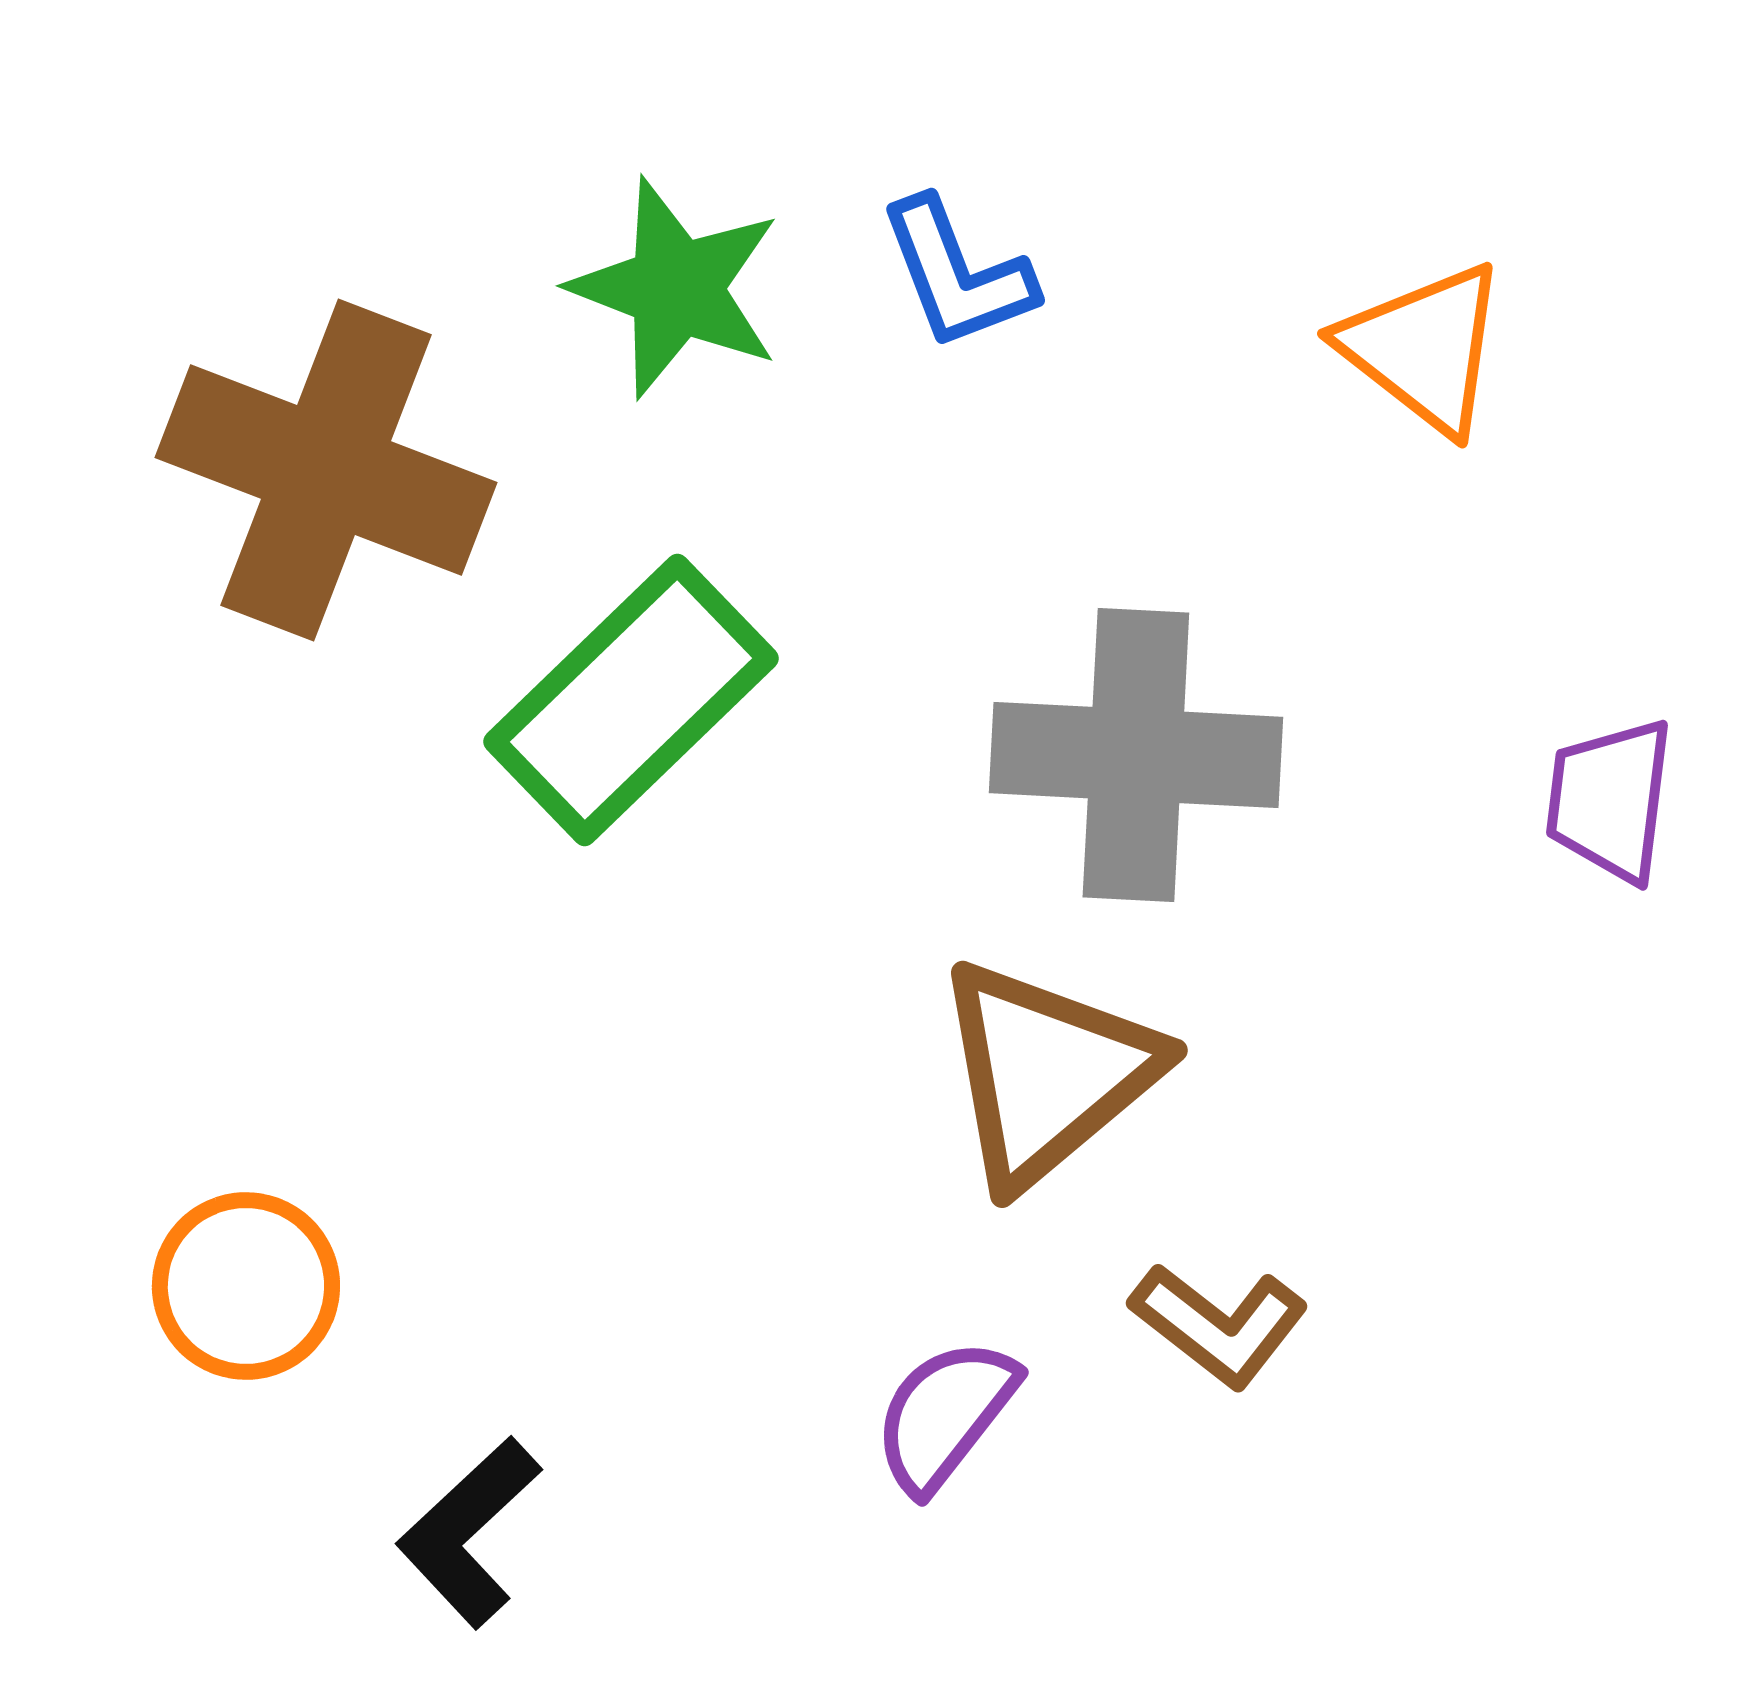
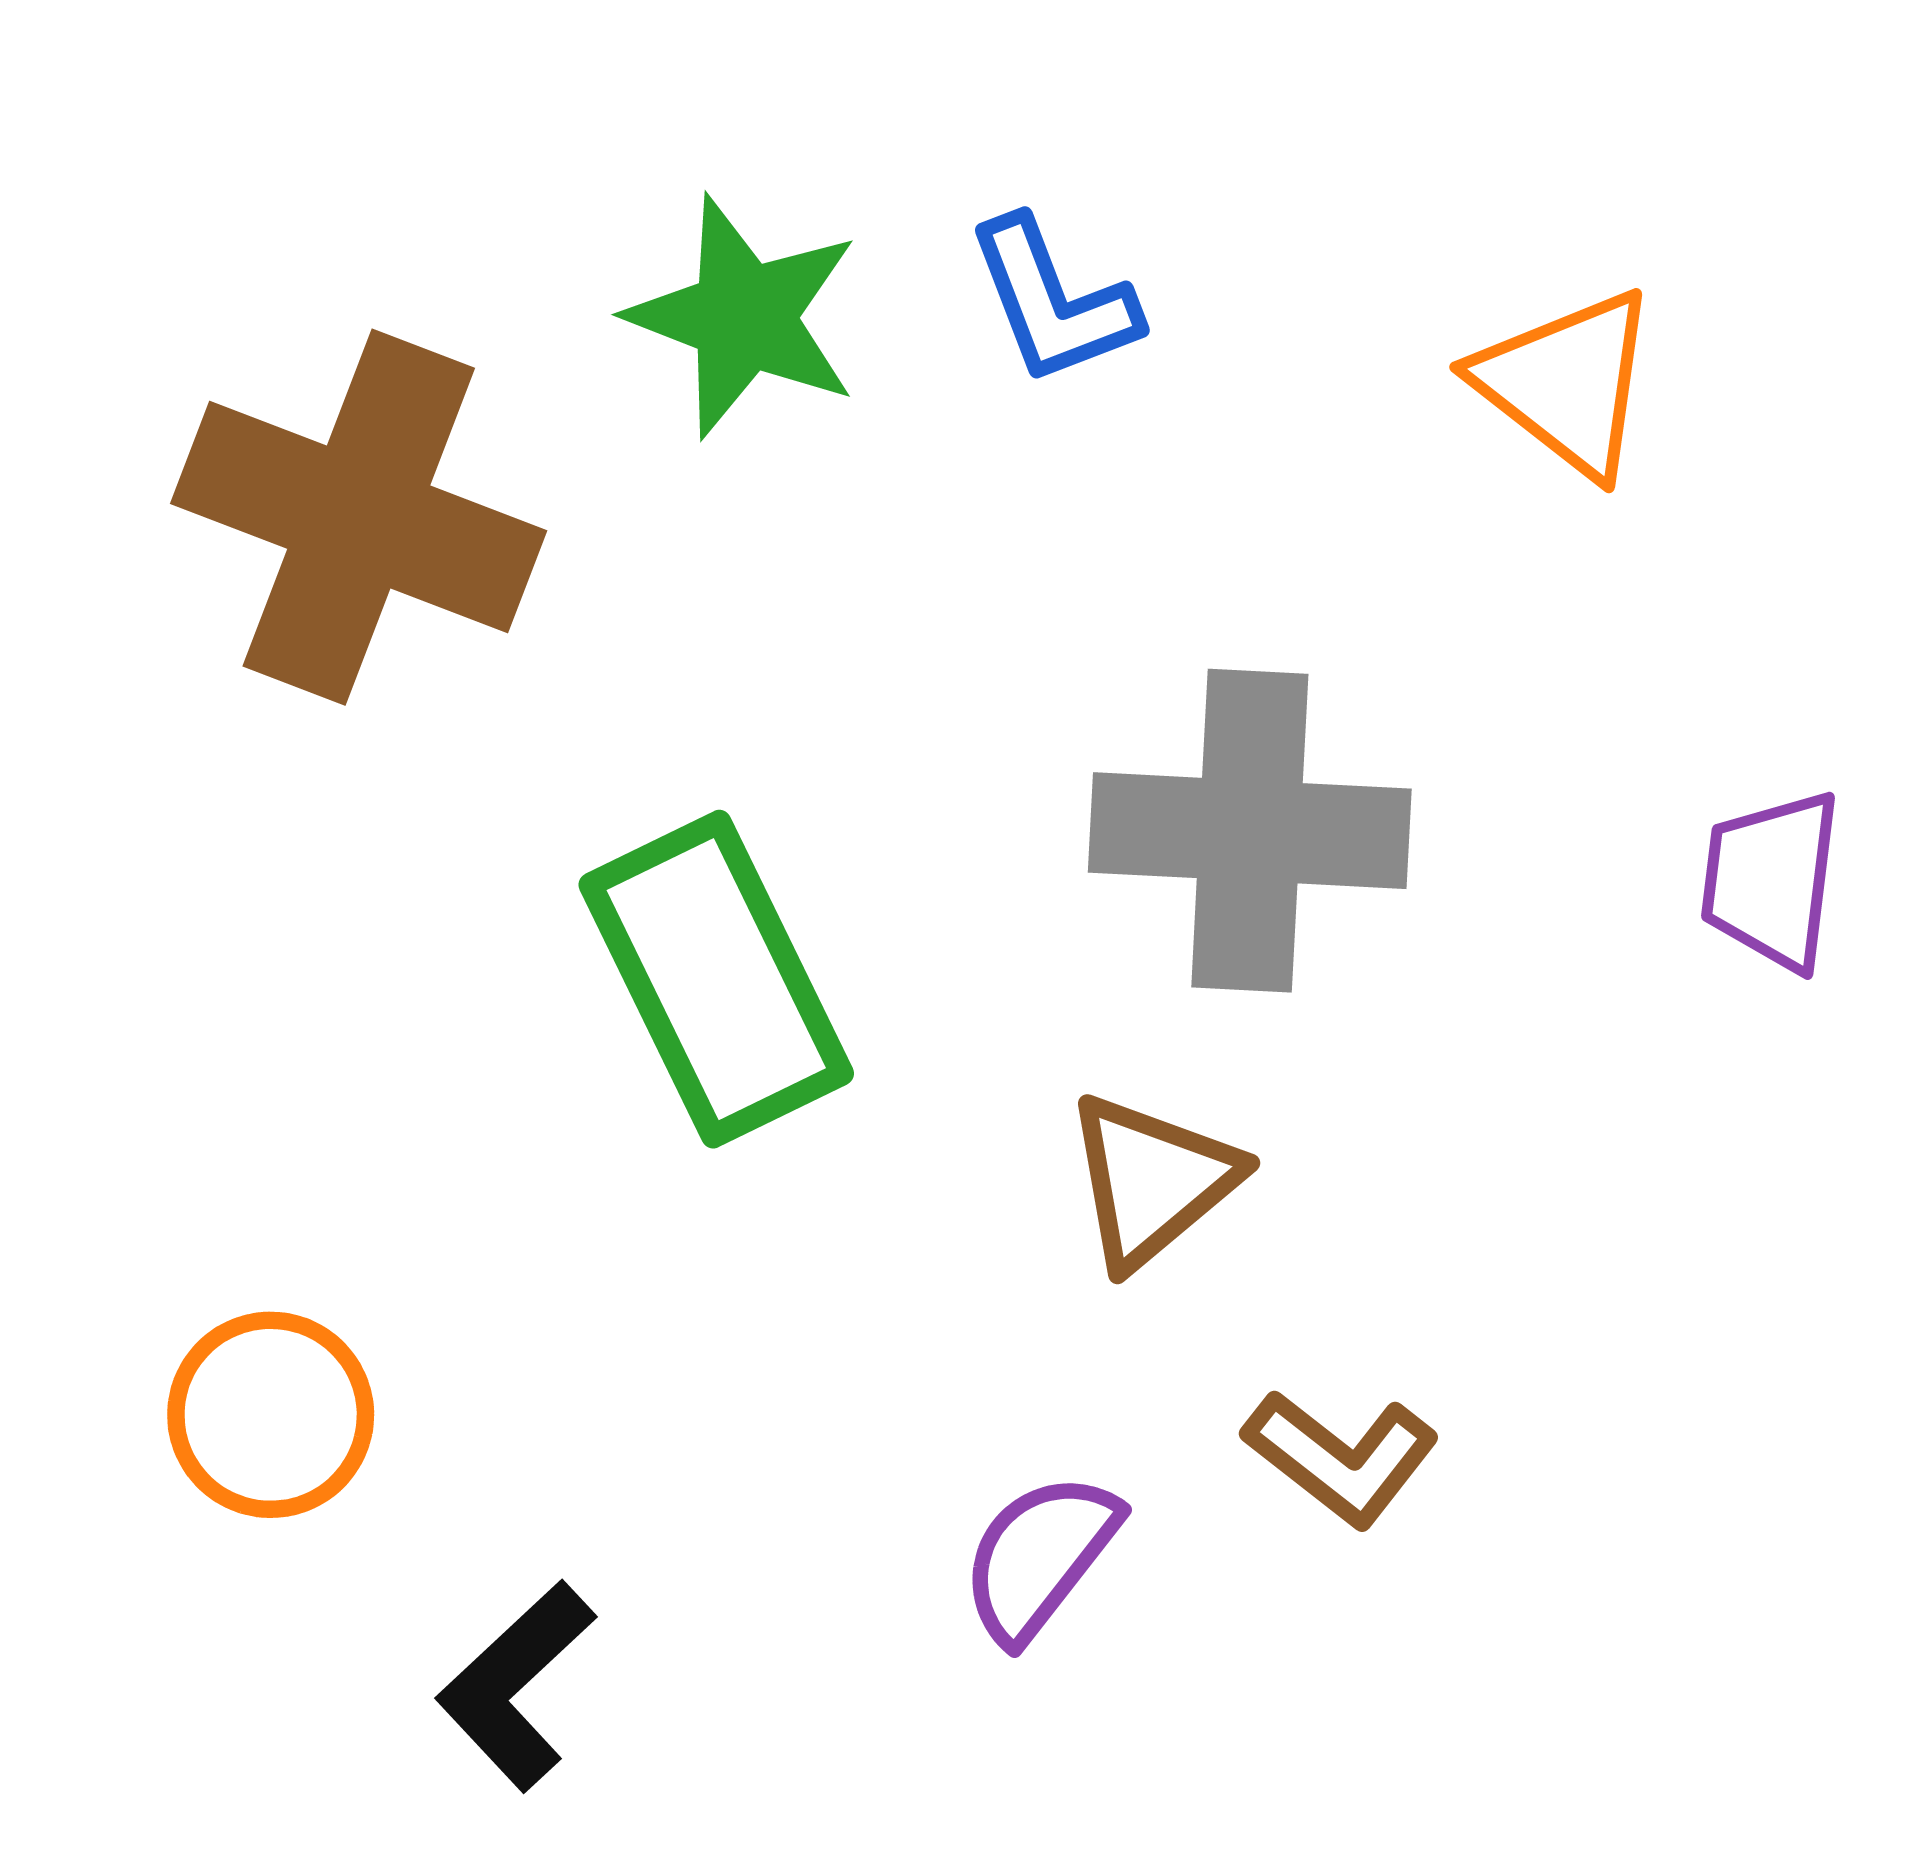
green rectangle: (631, 700) -> (716, 979), moved, turned -72
brown triangle: (1047, 1073) -> (1152, 1180), size x0.7

